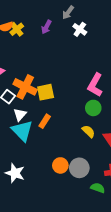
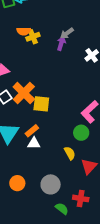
gray arrow: (68, 12) -> (67, 33), moved
purple arrow: (46, 27) -> (61, 43), turned 152
white triangle: (20, 115) -> (34, 143), moved, turned 32
orange circle: (60, 165) -> (17, 183), moved

